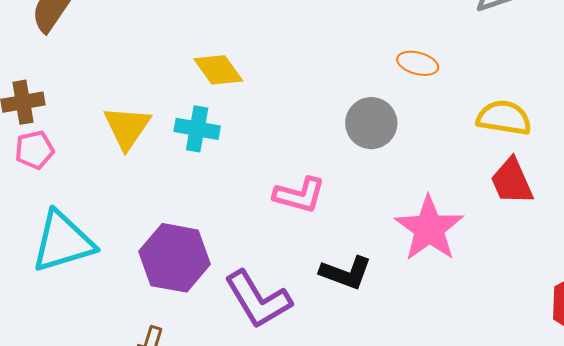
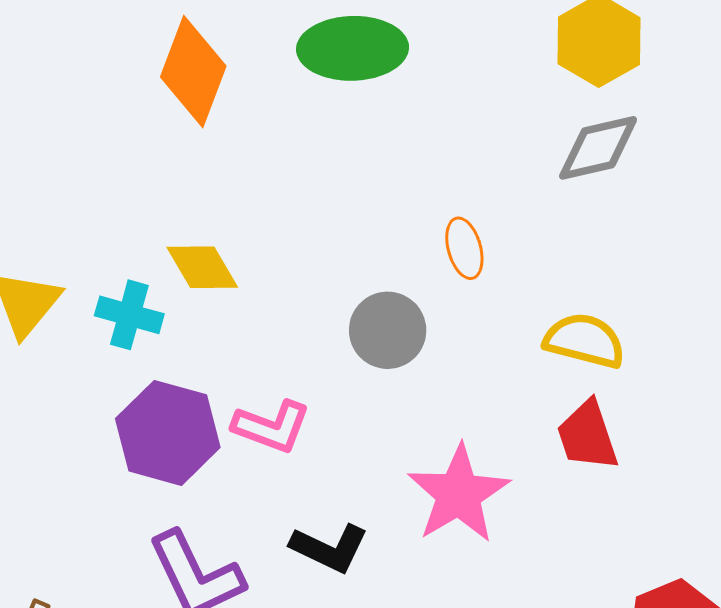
orange ellipse: (418, 63) -> (464, 248), turned 54
yellow diamond: (218, 70) -> (202, 267), moved
purple hexagon: (175, 258) -> (168, 433), moved

